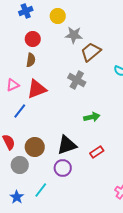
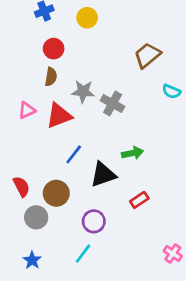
gray star: (74, 35) -> (83, 91), moved
brown trapezoid: (91, 52) -> (147, 55), moved
blue line: (20, 111) -> (74, 154), moved
black triangle: (67, 145) -> (103, 174), moved
cyan line: (41, 190) -> (83, 254), moved

